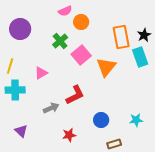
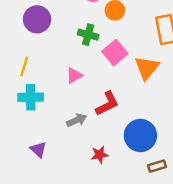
green cross: (60, 41) -> (88, 35), turned -35
pink triangle: (41, 73) -> (74, 75), moved
blue circle: (101, 120) -> (140, 135), size x1.6

